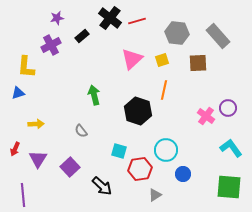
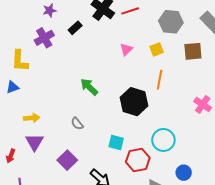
pink triangle: (132, 59) -> (126, 49), size x0.6
green arrow: (94, 95) -> (89, 87), turned -30
red arrow: (15, 149) -> (11, 156), moved
purple triangle: (38, 159) -> (34, 142), moved
blue circle: (183, 174) -> (184, 173), moved

